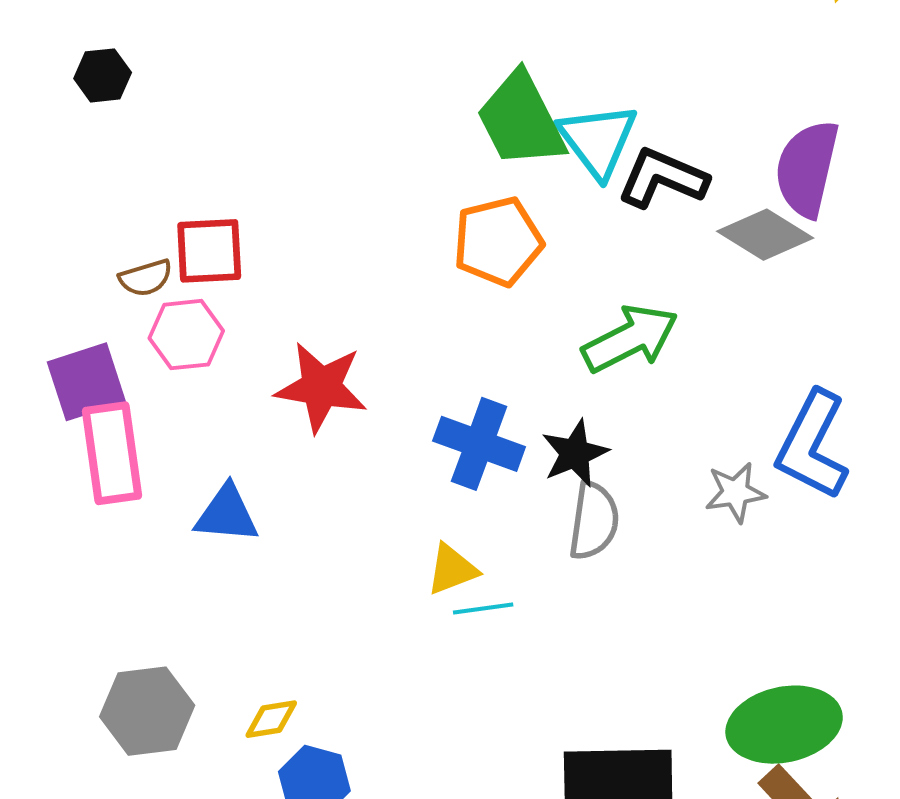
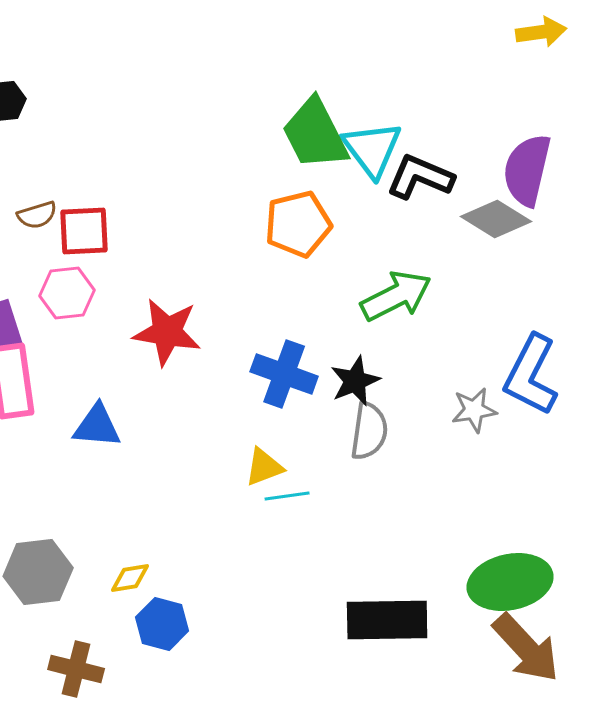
brown semicircle: (146, 278) -> (37, 215), moved

